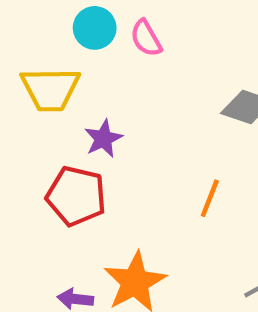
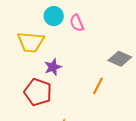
orange line: (210, 198) -> (98, 86), moved

